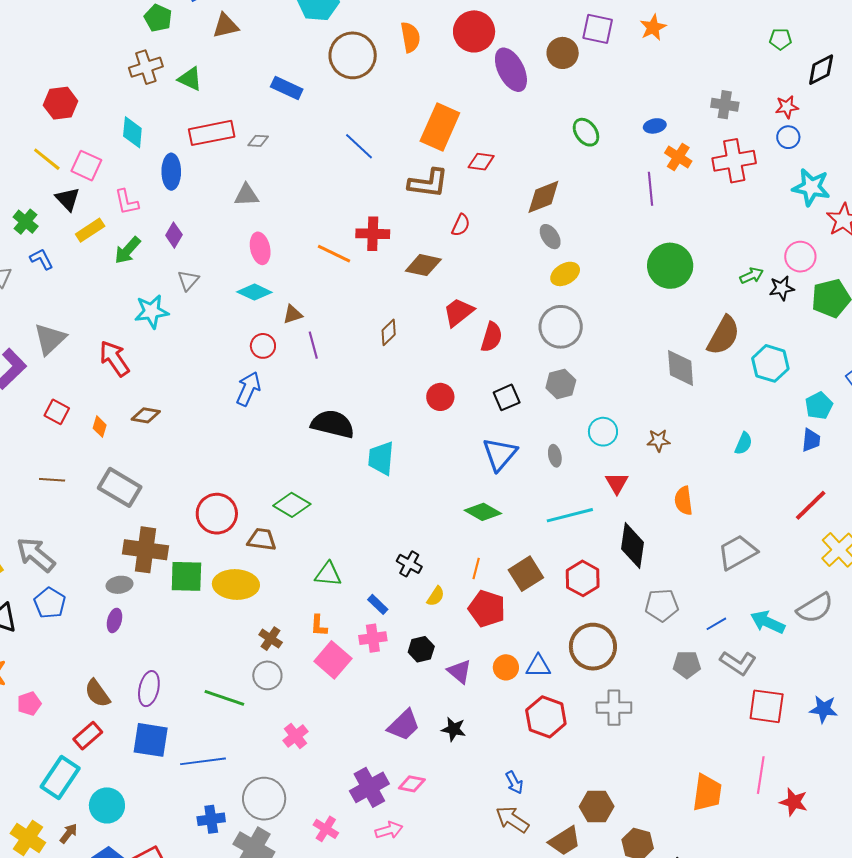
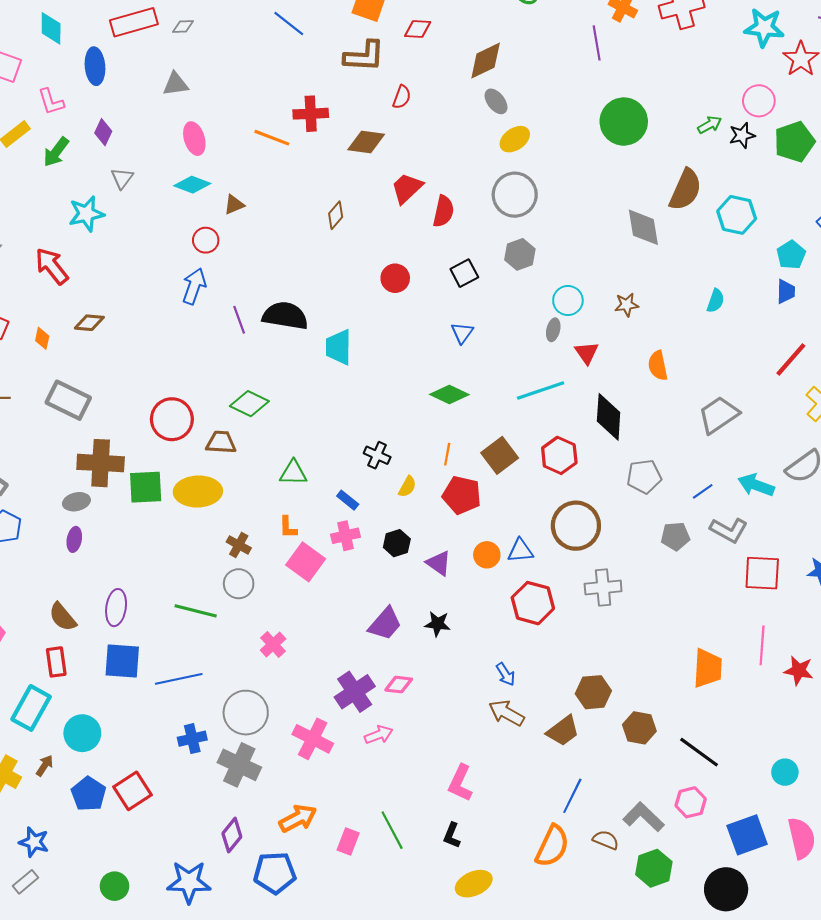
purple line: (313, 345) -> (239, 320), moved
blue triangle: (500, 454) -> (462, 333), size x0.6
gray ellipse: (555, 456) -> (553, 330), moved, turned 30
red rectangle: (88, 736) -> (56, 662), turned -52
pink cross: (326, 829) -> (313, 739), size x1.5

